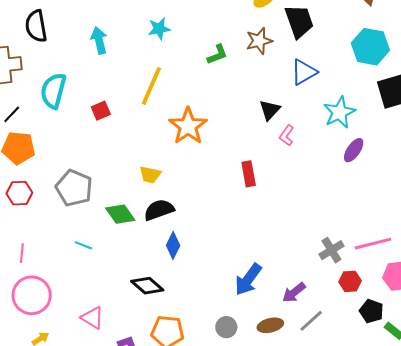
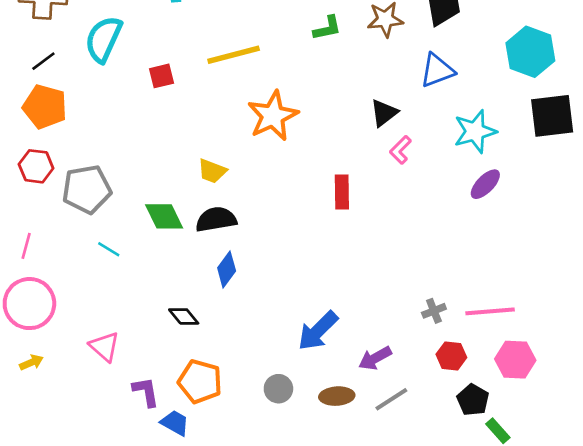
yellow line: (151, 86) -> (234, 55), turned 42
gray pentagon: (74, 188) -> (87, 189), moved, turned 30
gray cross: (331, 250) -> (434, 311), size x0.7
black diamond: (147, 286) -> (184, 316), size x0.7

